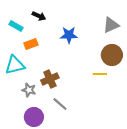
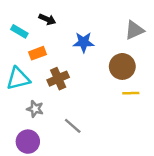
brown circle: (112, 55) -> (122, 66), moved
yellow line: (100, 74) -> (131, 93), moved
brown cross: (50, 79) -> (58, 79), moved
purple circle: (34, 117) -> (28, 142), moved

